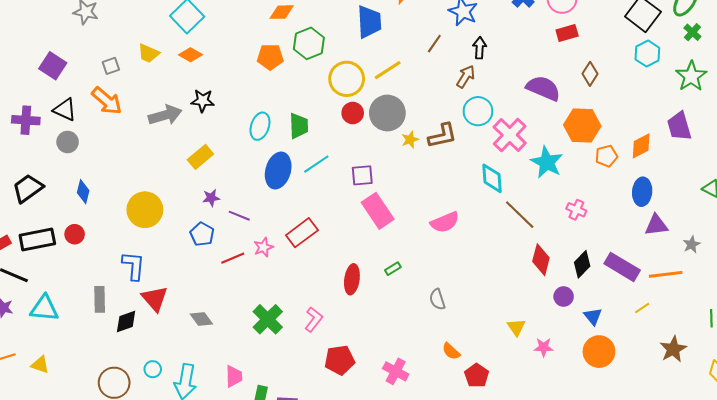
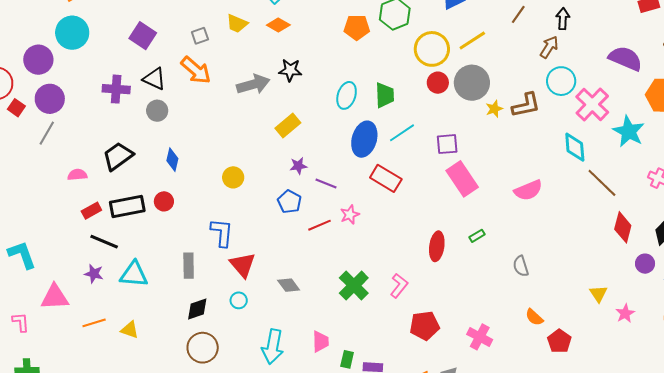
yellow circle: (145, 210) -> (233, 177), size x0.6
red rectangle: (302, 233) -> (386, 178), moved, turned 68
black diamond: (126, 322) -> (197, 309), moved
pink star: (544, 347) -> (625, 313), turned -30
cyan circle: (153, 369) -> (239, 300), moved

